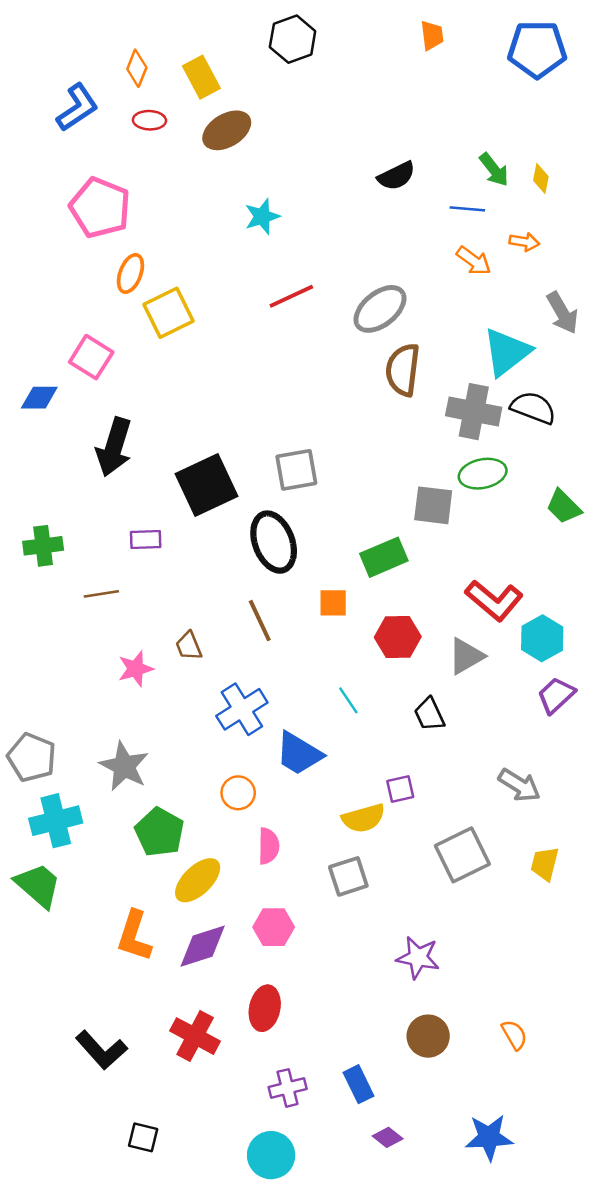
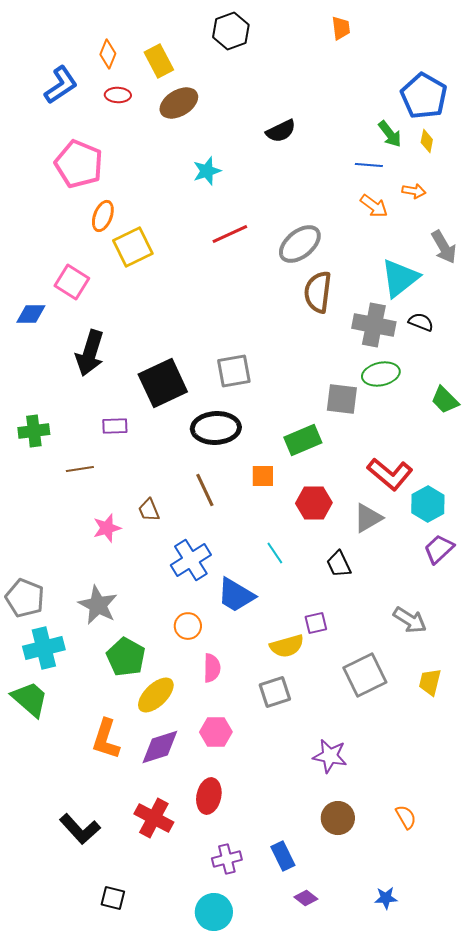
blue pentagon: (537, 49) -> (424, 96), moved, turned 30
black semicircle: (396, 176) -> (281, 131), moved
black semicircle: (533, 408) -> (421, 322), size x0.7
black ellipse: (274, 542) -> (216, 428), turned -72
blue star: (489, 1137) -> (386, 898), size x0.6

